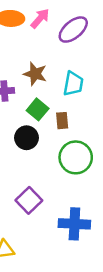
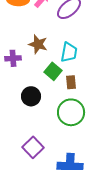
green square: (38, 109) -> (53, 71), moved
brown rectangle: (62, 121) -> (71, 82), moved

